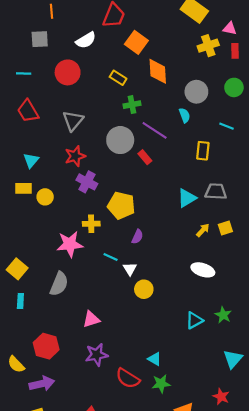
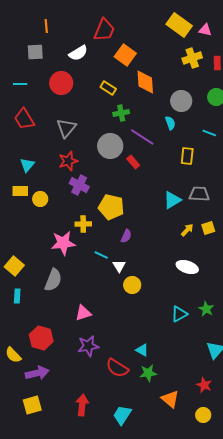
pink triangle: (230, 28) -> (205, 30), moved

